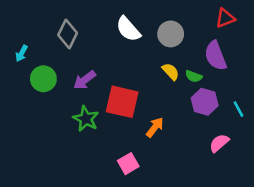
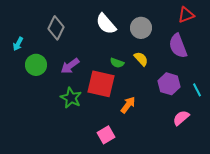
green semicircle: (194, 76) -> (117, 63), moved

